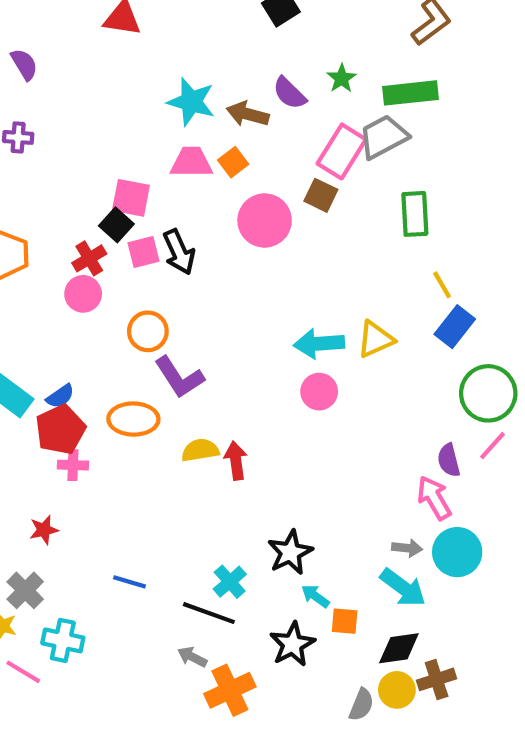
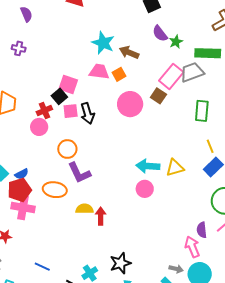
purple semicircle: (289, 93) -> (160, 33), moved
pink cross: (73, 465) -> (23, 208), size x1.6

